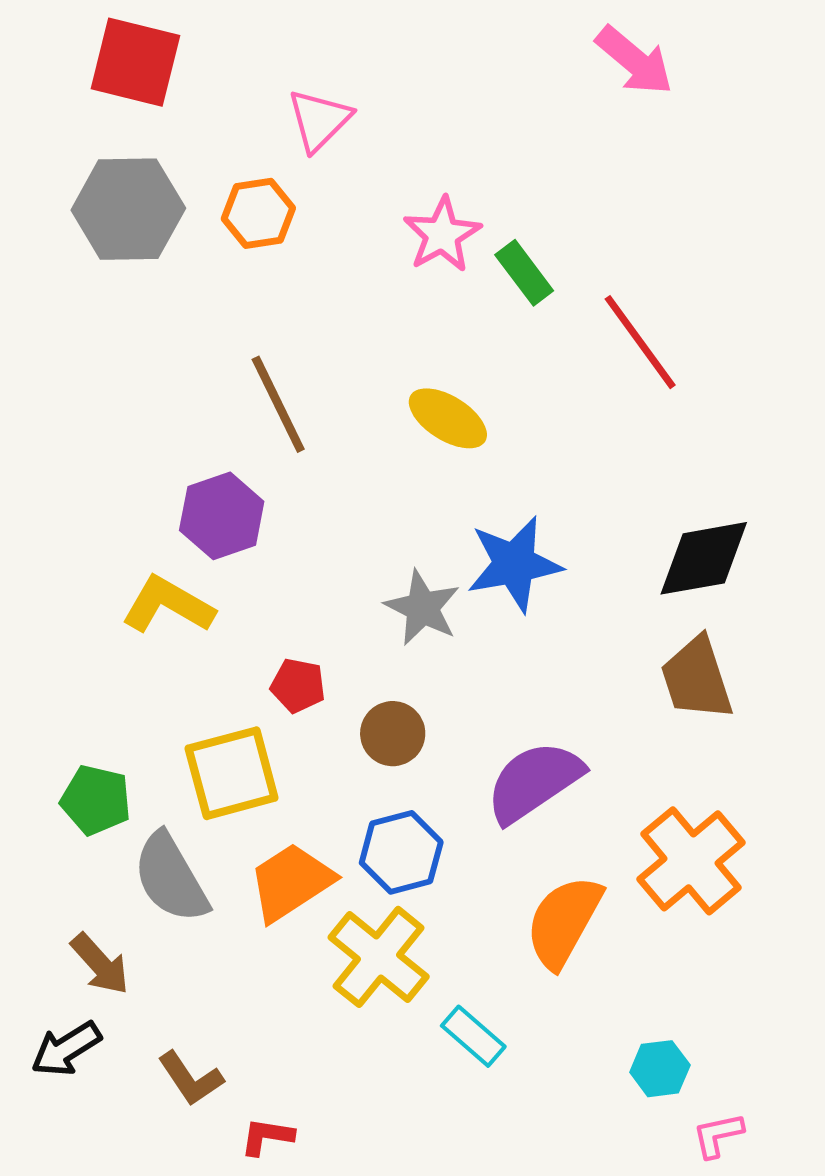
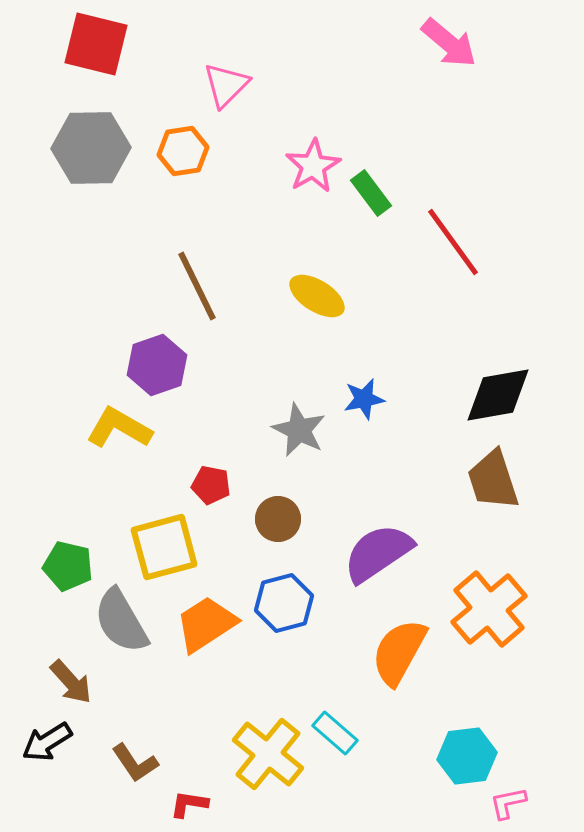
blue star: (514, 564) -> (364, 399), size x0.6
yellow cross: (379, 957) -> (268, 754), moved
cyan hexagon: (660, 1069) -> (467, 756), size x1.4

